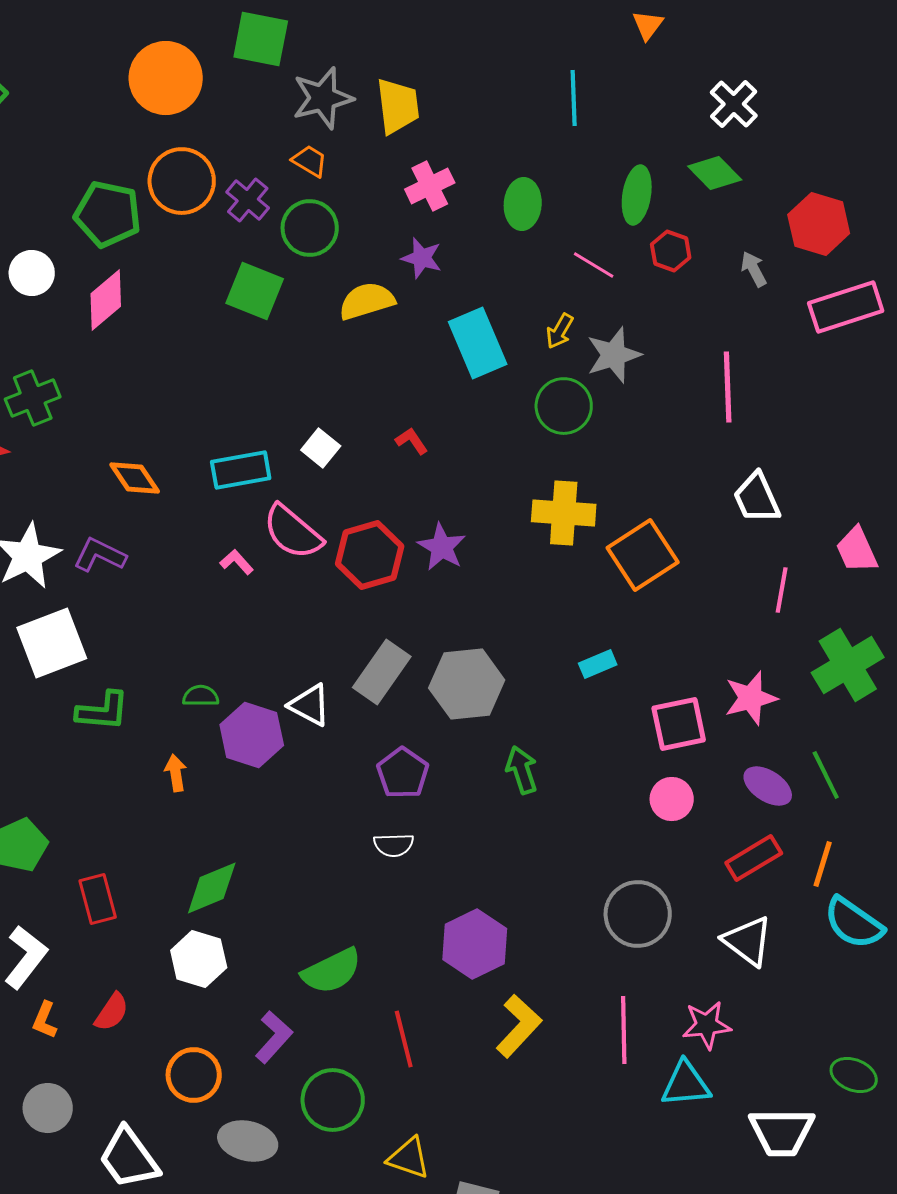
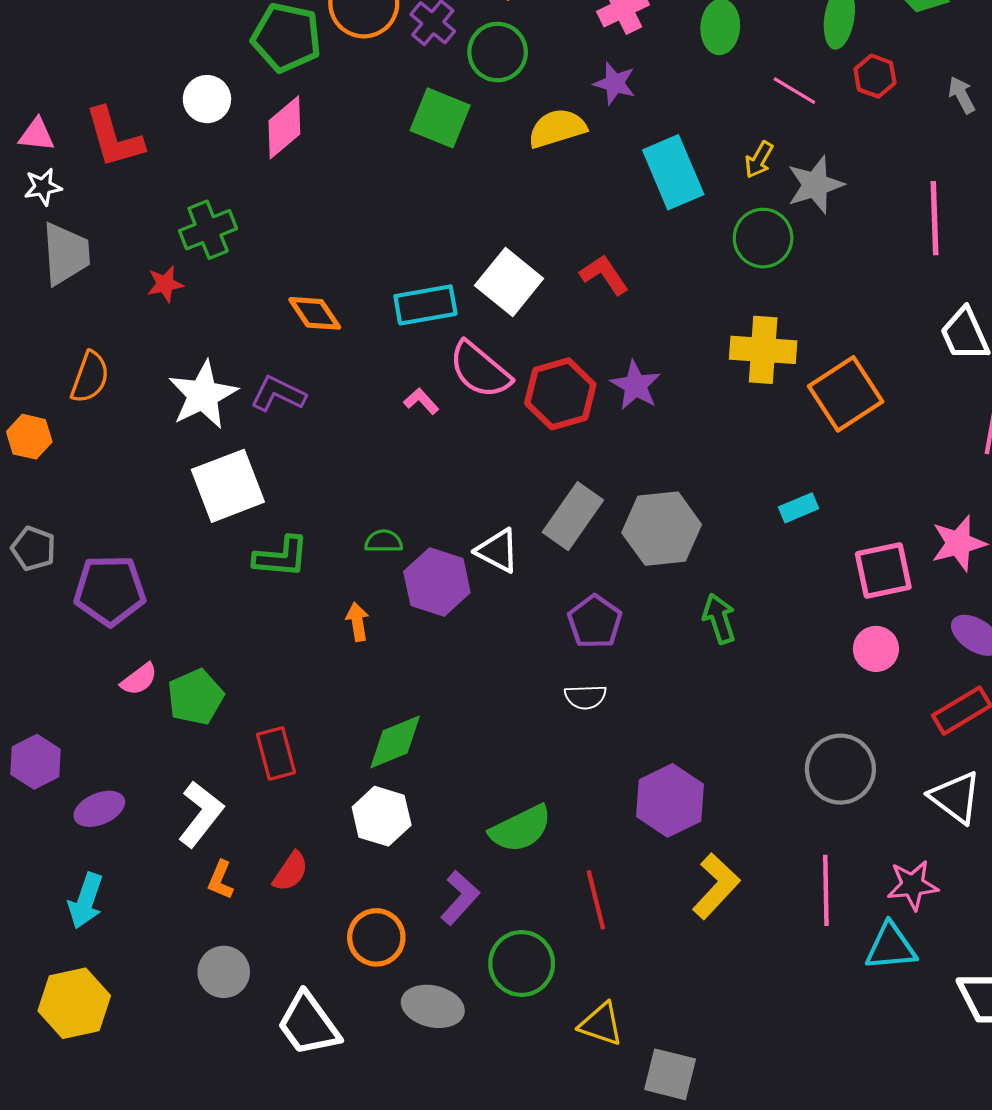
red L-shape: (412, 441) -> (604, 275), size x1.4
white square: (321, 448) -> (509, 282), size x1.6

